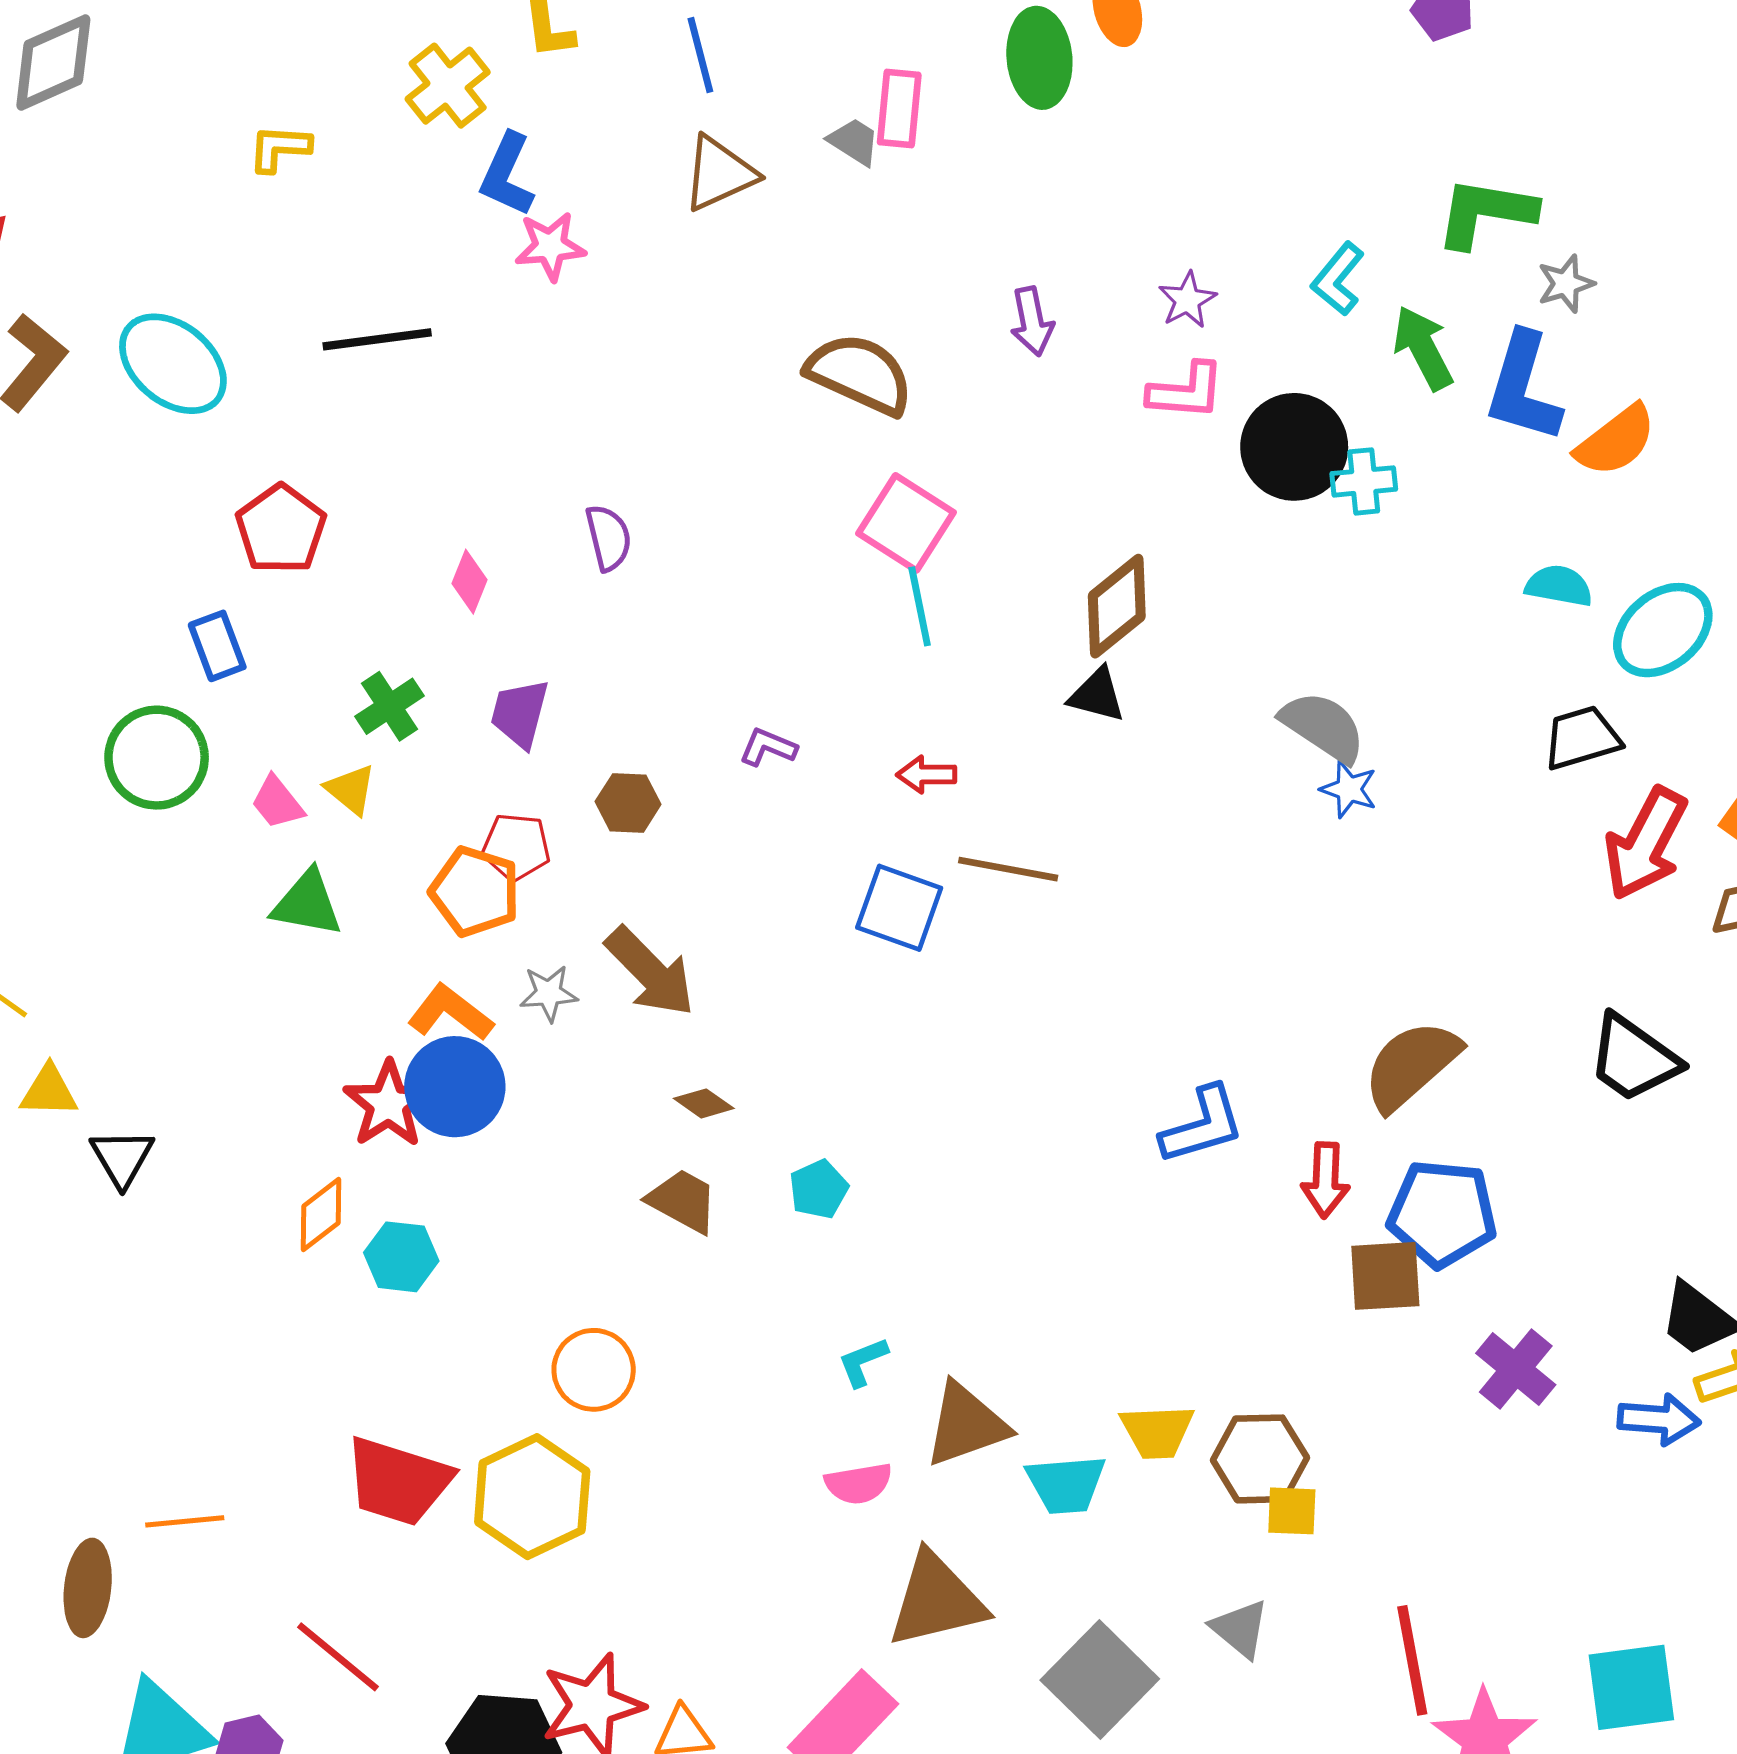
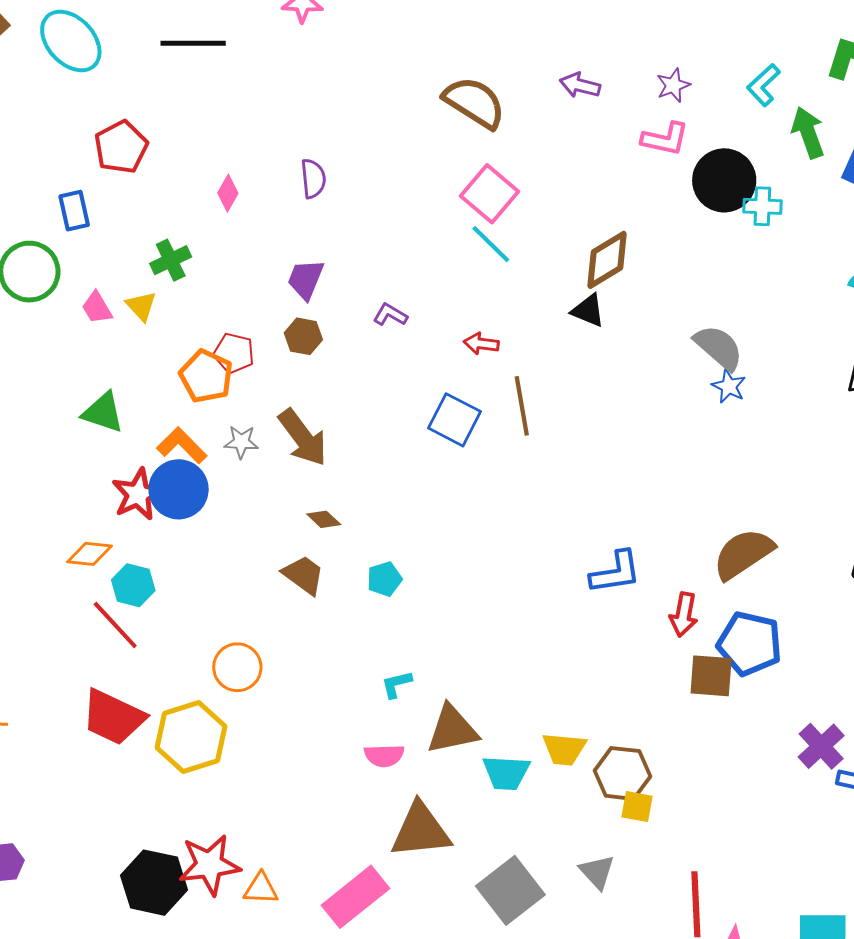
purple arrow: (1032, 321) -> (580, 85), turned 108
cyan line: (920, 606) -> (491, 244), turned -42
purple trapezoid: (520, 713) -> (306, 279), moved
brown line: (1008, 869) -> (522, 406), turned 62
green triangle: (307, 903) -> (103, 412), moved
orange diamond: (321, 1215) -> (89, 554), turned 36
purple cross: (1516, 1369) -> (821, 746), moved
red line: (338, 1657) -> (115, 625), moved

